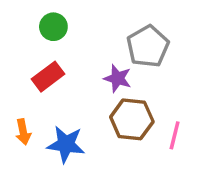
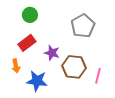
purple star: (118, 78) -> (52, 53), moved
orange arrow: (23, 132) -> (16, 66), moved

